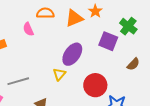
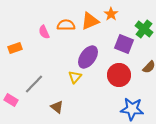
orange semicircle: (45, 13) -> (66, 25), moved
gray line: (18, 81) -> (34, 84), turned -30
red circle: (95, 85) -> (119, 75), moved

